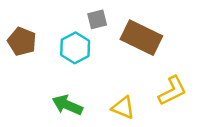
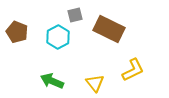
yellow triangle: (123, 108) -> (95, 83), turned 30

